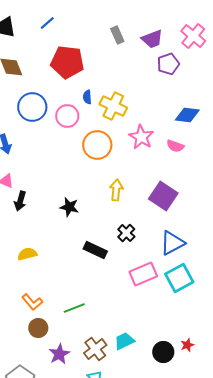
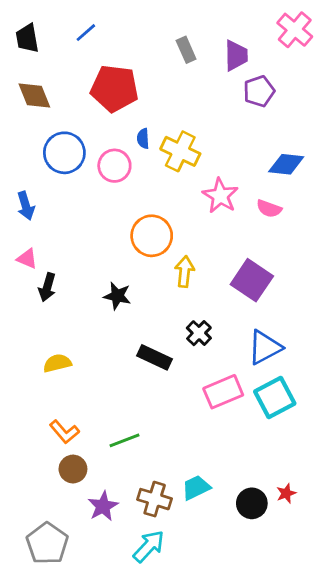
pink cross: (193, 36) -> (295, 30), moved
purple trapezoid: (152, 39) -> (236, 55), turned -70
orange circle: (97, 145) -> (152, 236), moved
brown cross: (95, 349) -> (155, 499), turned -35

